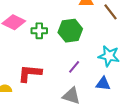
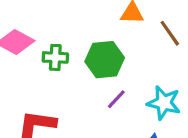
purple line: (74, 67) -> (116, 99), moved

